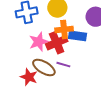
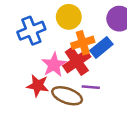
blue rectangle: (77, 36) -> (101, 47), turned -36
red star: (29, 77) -> (38, 86), moved

